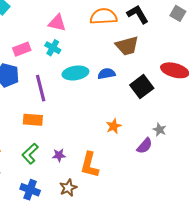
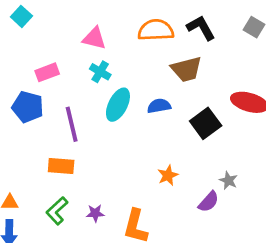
cyan cross: (53, 48) -> (100, 72), moved
cyan ellipse: (75, 73) -> (118, 105), turned -55

